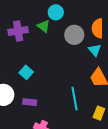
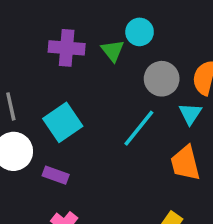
cyan square: (26, 72) -> (63, 122), size x1.5
cyan line: (75, 99) -> (139, 128), moved, turned 35

